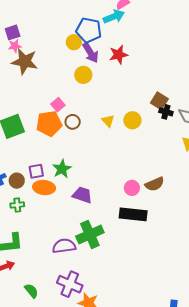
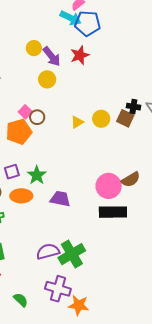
cyan arrow: (114, 17) -> (71, 18), turned 55
blue pentagon: (89, 30) -> (87, 23), moved
brown square: (159, 101) -> (125, 118), moved
yellow triangle: (108, 121) -> (77, 122), turned 48
brown circle: (73, 122) -> (37, 117), moved
purple square: (36, 171) -> (12, 172), moved
pink circle: (132, 188) -> (109, 186), size x1.6
green cross: (90, 234) -> (72, 254), moved

